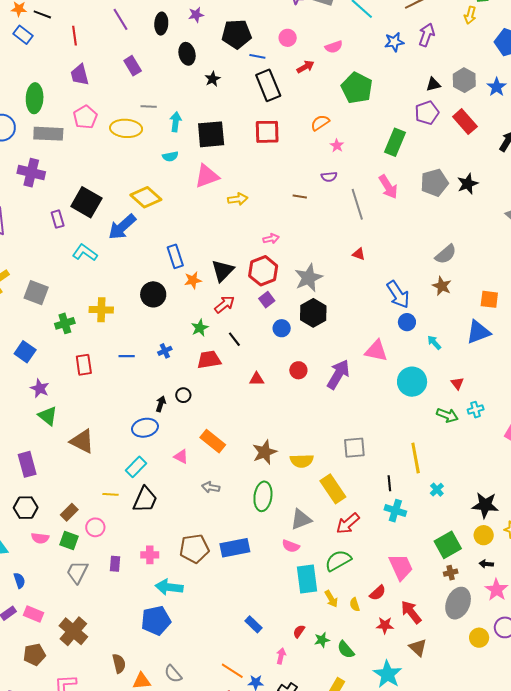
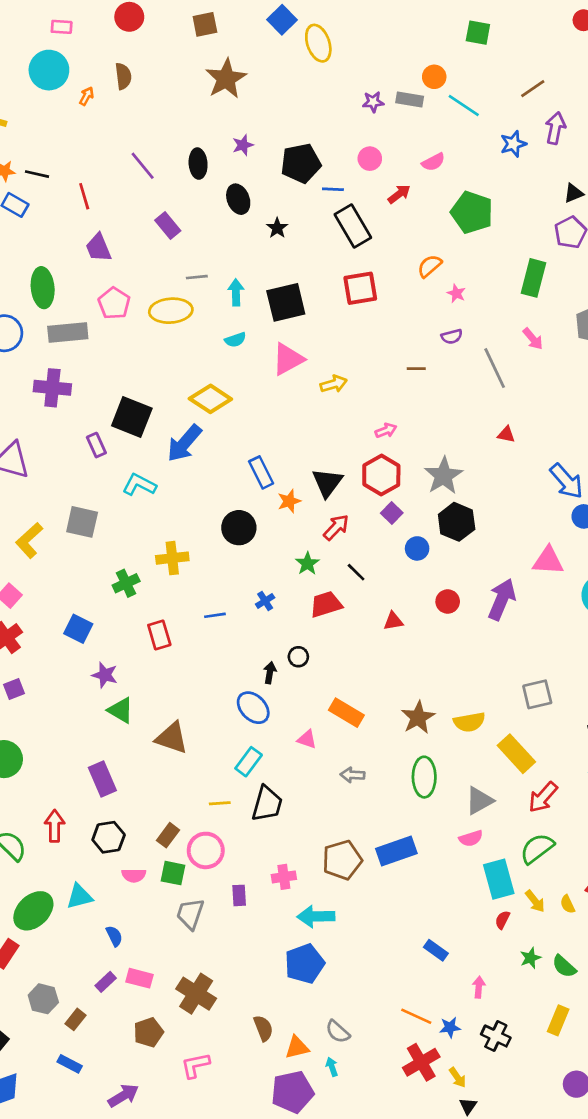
pink arrow: (388, 187) -> (533, 339), size x0.7
gray square: (36, 293) -> (82, 522), moved
blue ellipse: (145, 428) -> (253, 708), turned 65
pink circle: (95, 527) -> (206, 850), size x1.4
pink semicircle: (291, 546) -> (471, 838), turned -30
red semicircle: (299, 631) -> (502, 920), moved

